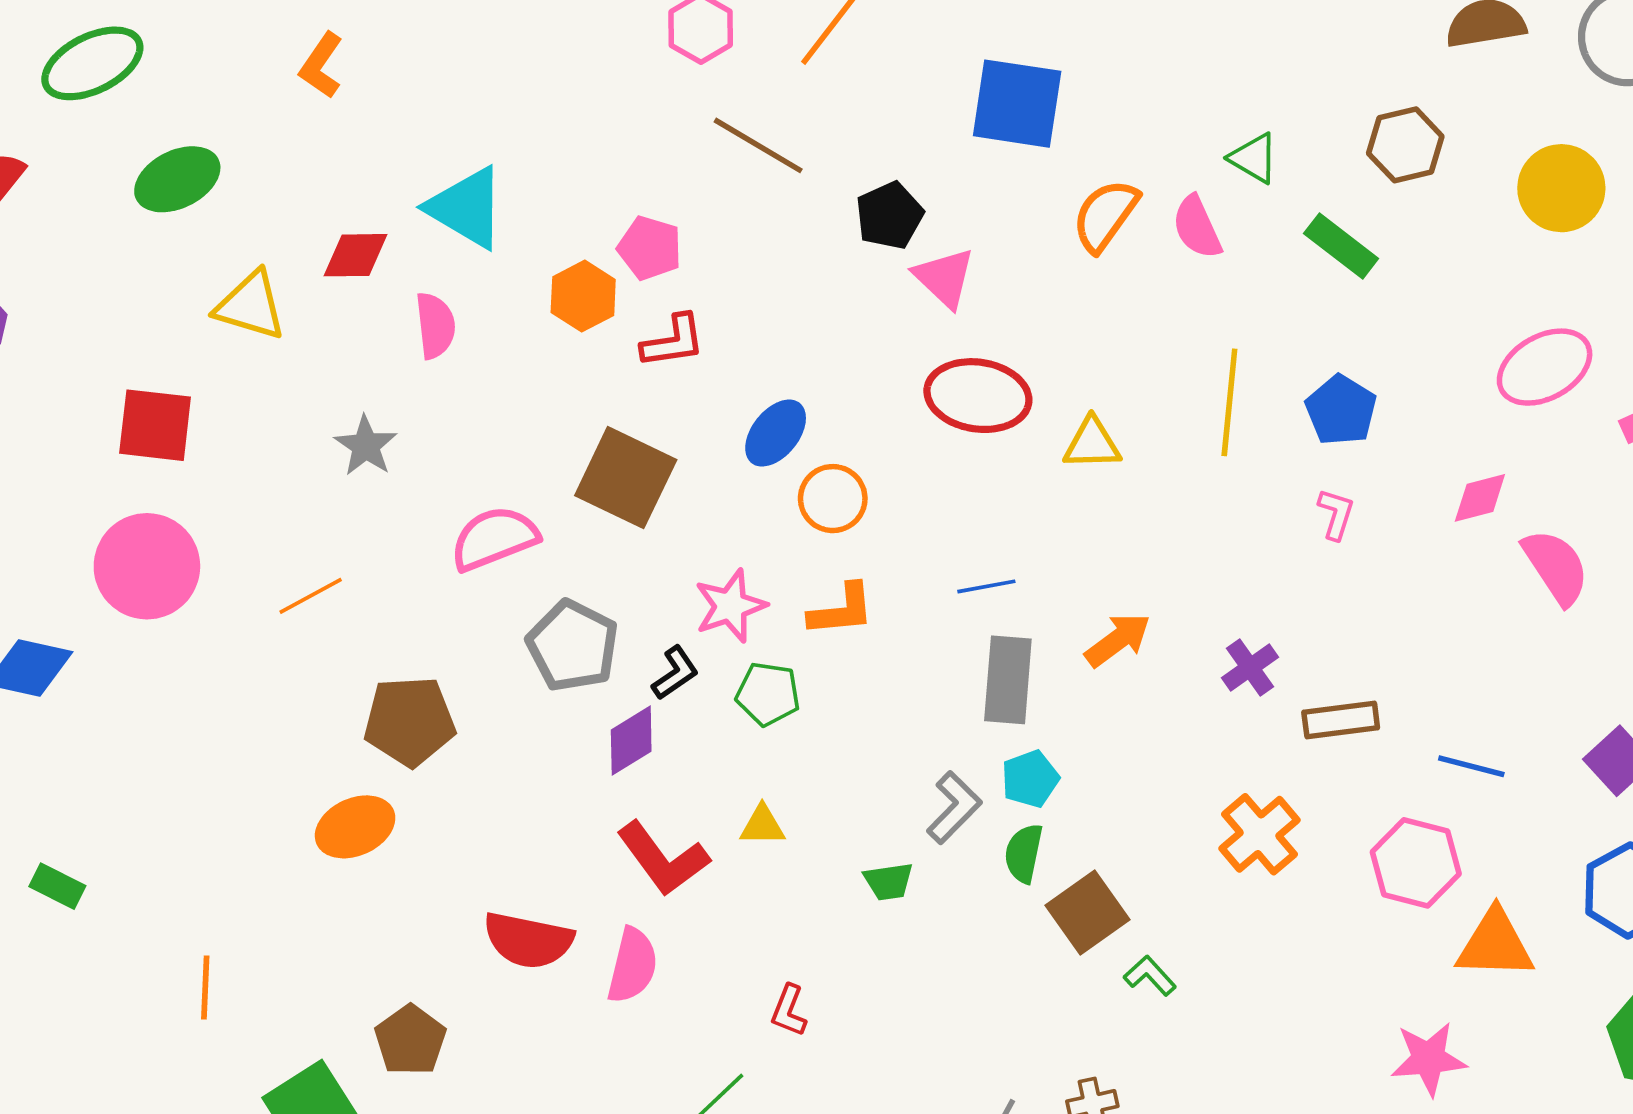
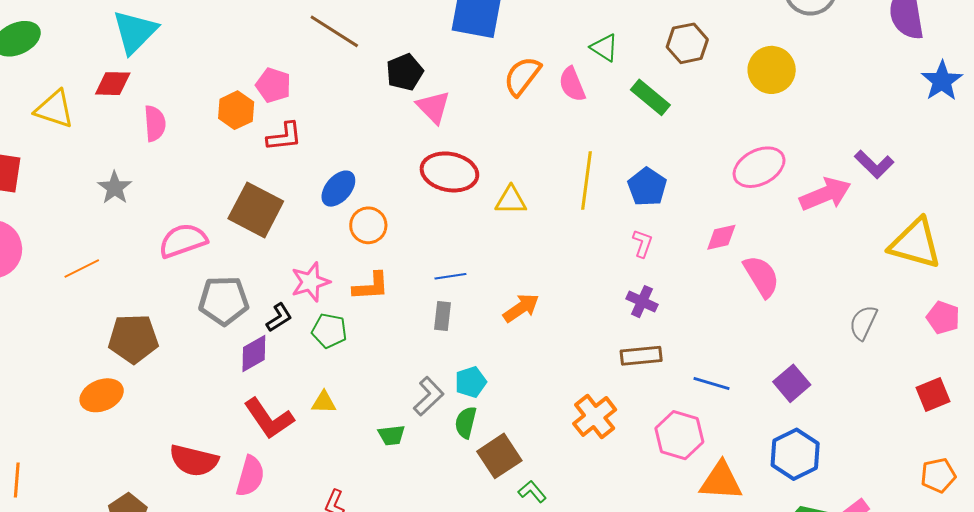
cyan triangle: (466, 208) -> (135, 32), moved, turned 42
gray pentagon: (573, 646) -> (224, 301), turned -30
purple cross: (1250, 668) -> (642, 302), moved, turned -32
gray rectangle: (1008, 680) -> (442, 316), moved, size x0.6

